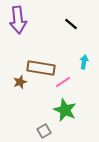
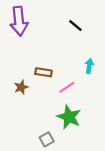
brown rectangle: (41, 68) -> (43, 72), size x0.6

